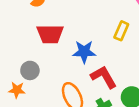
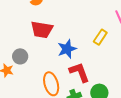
blue star: (84, 52) -> (67, 49), turned -30

